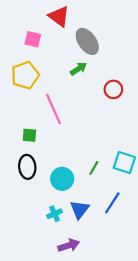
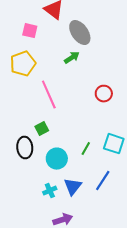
red circle: (113, 89) -> (104, 94), moved
green square: (29, 135) -> (42, 129), moved, turned -32

